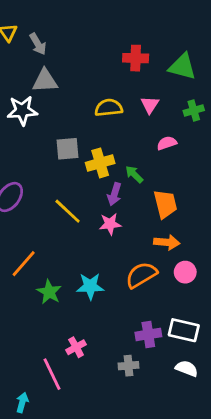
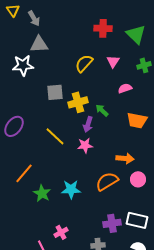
green triangle: (182, 67) -> (136, 34), turned 30
yellow semicircle: (109, 108) -> (84, 63), turned -42
orange trapezoid: (165, 204) -> (137, 120), moved, turned 115

